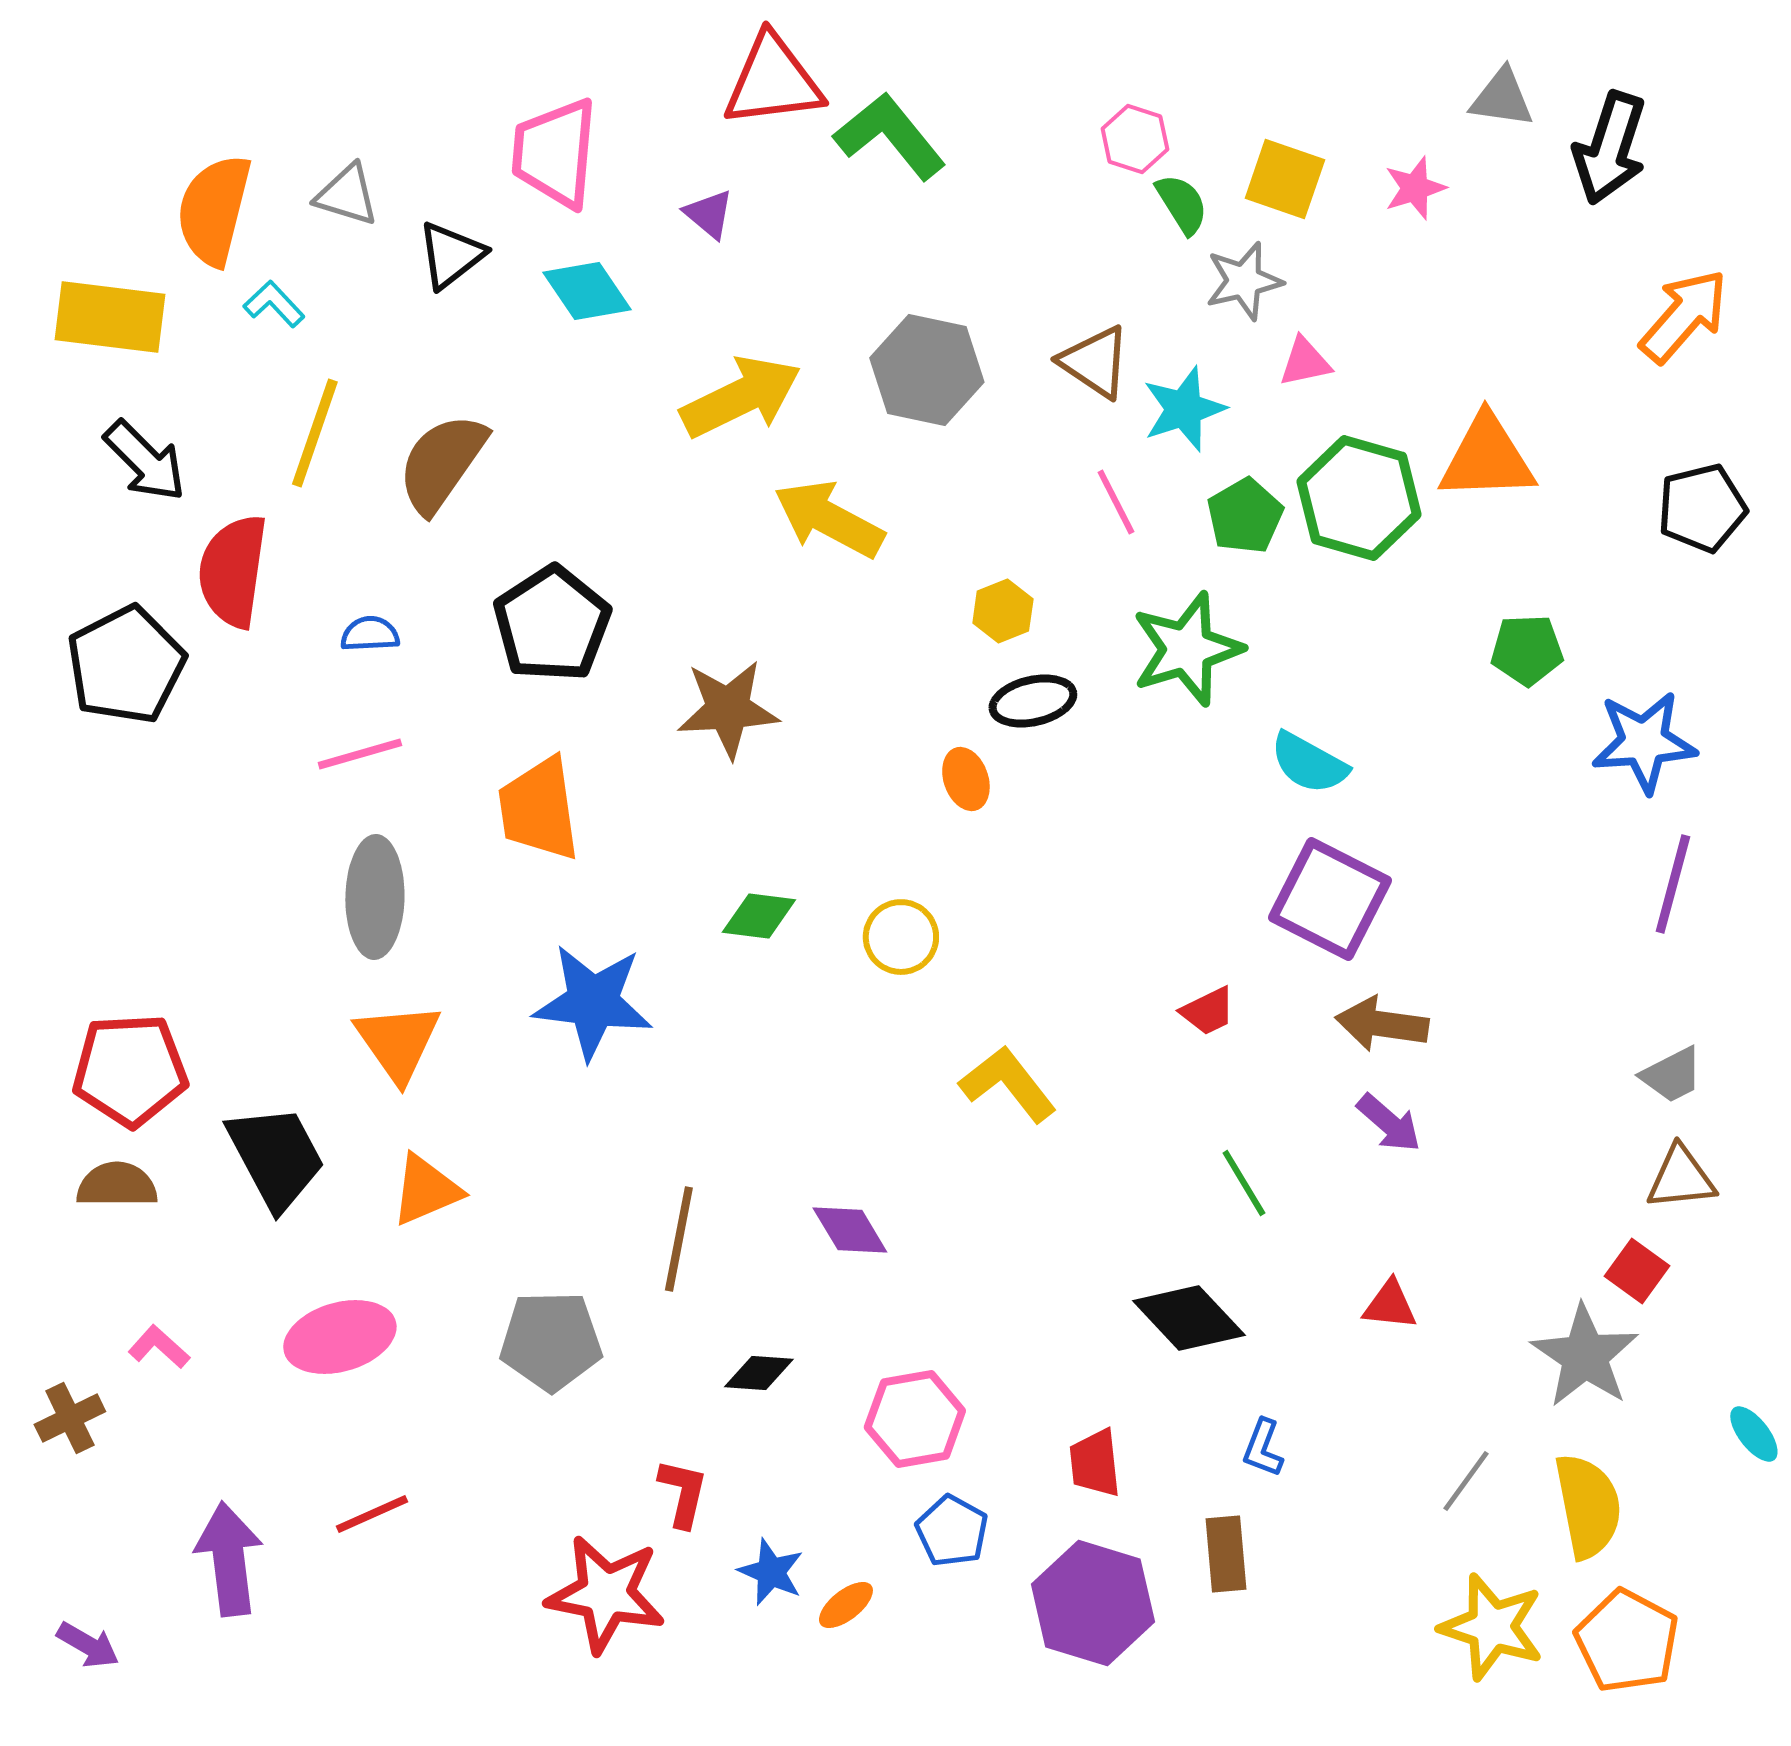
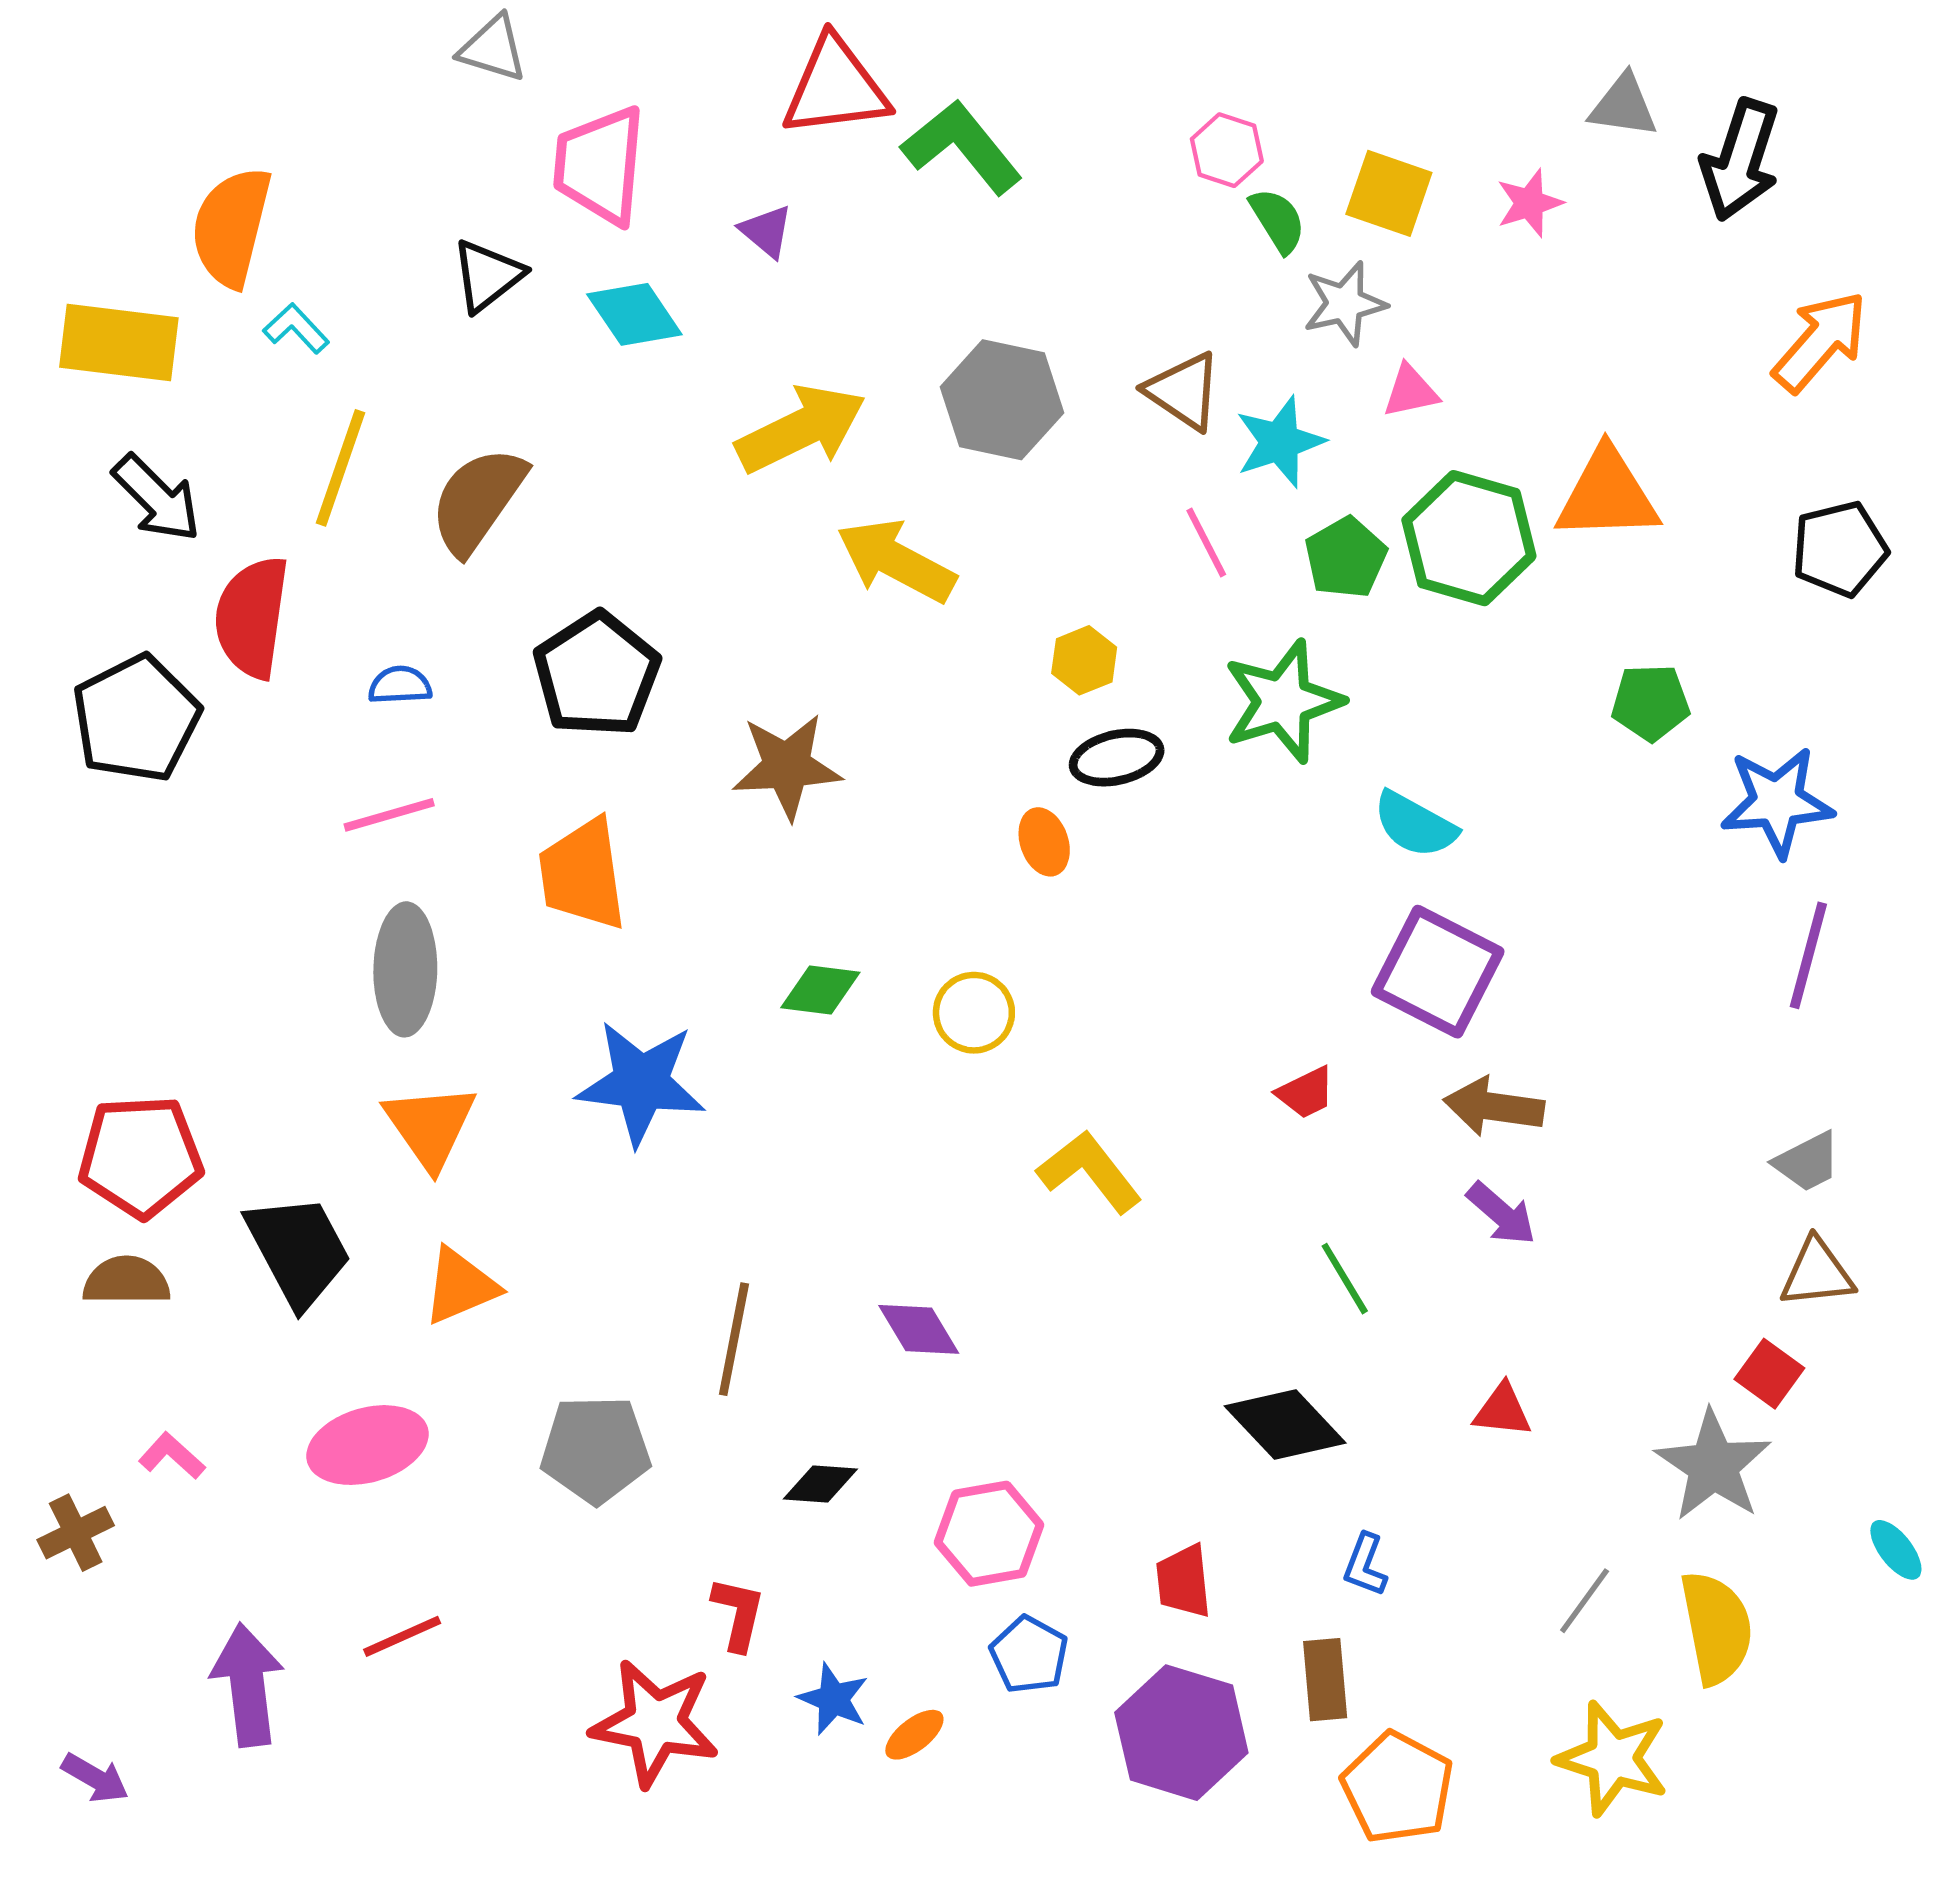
gray triangle: (347, 195) -> (493, 49), moved
orange pentagon: (1627, 1641) -> (1398, 1788), moved

